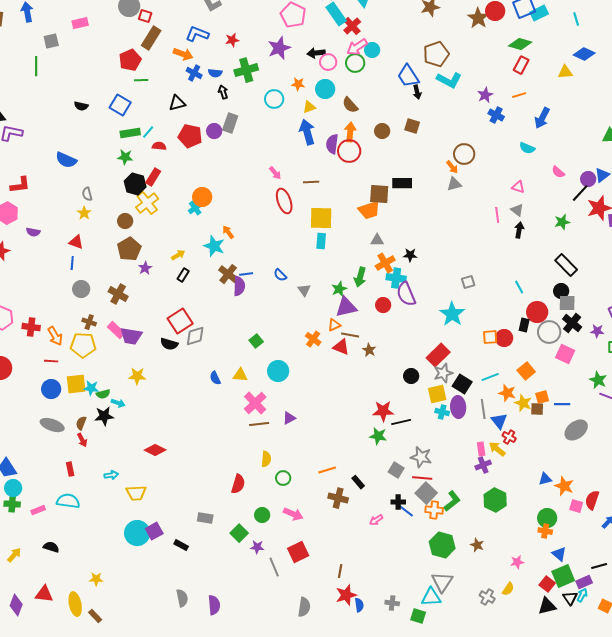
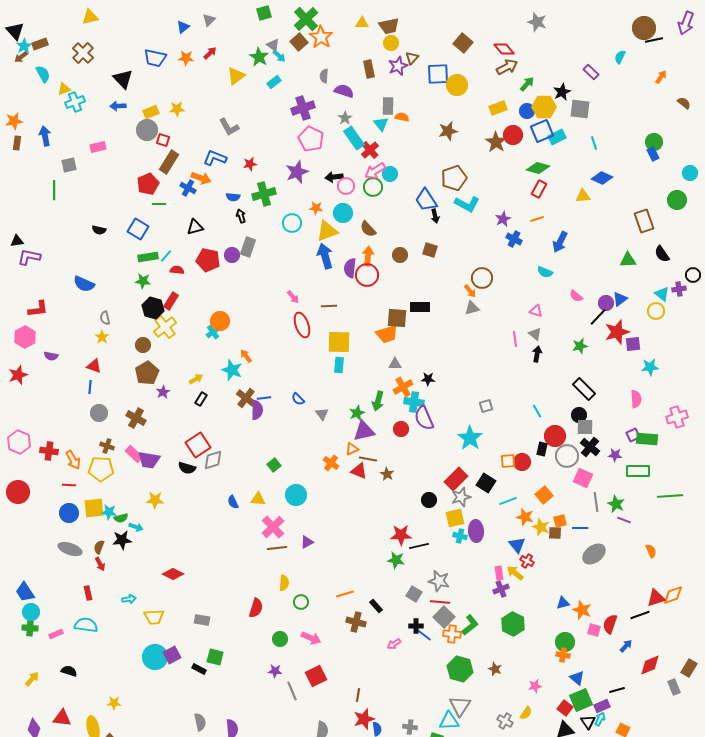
blue cross: (194, 73) -> (188, 188), moved
yellow triangle: (309, 107) -> (327, 231), size x1.6
black square: (462, 384) -> (486, 483), moved
gray line: (483, 409) -> (596, 502), moved
gray rectangle: (205, 518) -> (202, 620), moved
green square: (239, 533) -> (215, 657), moved, turned -30

